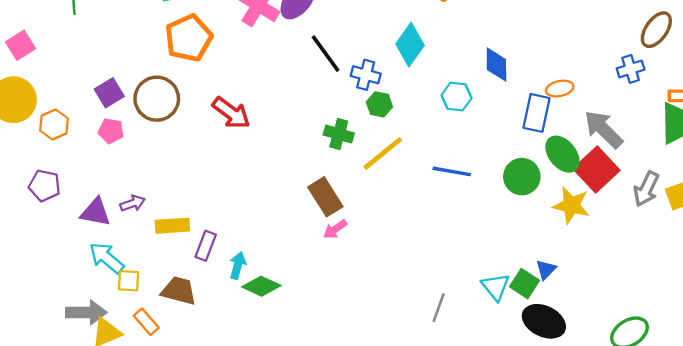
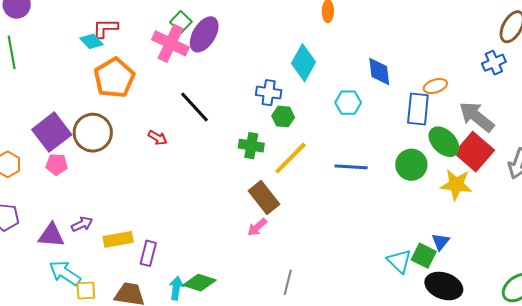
black line: (326, 54) -> (195, 107), moved
purple square: (109, 93) -> (52, 132), size x1.5
red arrow: (231, 113) -> (158, 138), size x0.6
brown rectangle: (325, 197) -> (264, 198), moved
cyan arrow: (238, 265) -> (176, 288), moved
gray line: (439, 308) -> (288, 282), moved

